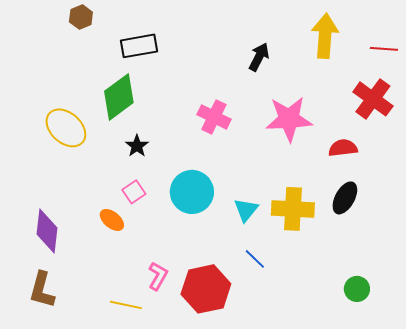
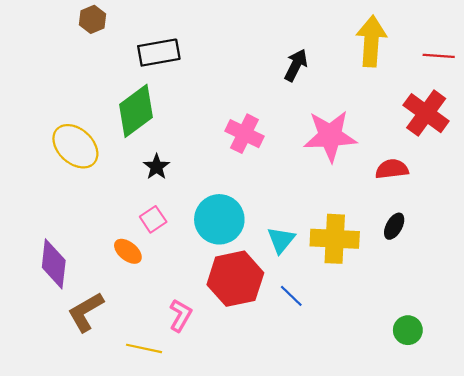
black ellipse: (345, 198) -> (394, 226), size x0.7
red hexagon: (206, 289) -> (235, 279), moved
brown L-shape: (42, 290) -> (86, 312), moved, turned 45

